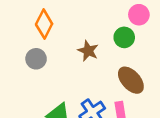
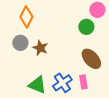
brown star: (88, 51) -> (40, 48), moved

